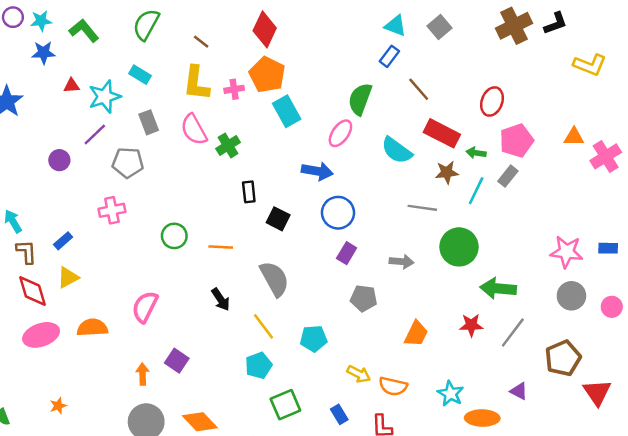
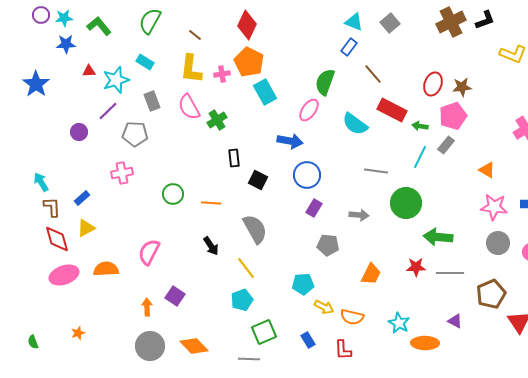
orange triangle: (574, 137) -> (487, 170), moved, turned 30
brown star: (447, 172) -> (462, 87), moved
gray line: (513, 332) -> (450, 273), turned 52
cyan pentagon: (314, 339) -> (303, 284), moved

